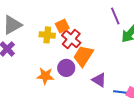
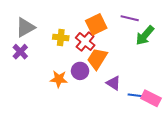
purple line: (115, 16) -> (130, 18), turned -54
orange square: (62, 26) -> (96, 24), moved, size x1.5

